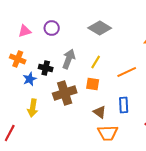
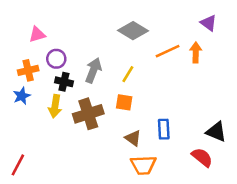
purple circle: (52, 28) -> (56, 59), moved
orange cross: (18, 59) -> (28, 70), turned -35
orange line: (127, 72) -> (168, 51), moved
blue star: (30, 79) -> (22, 96), moved
yellow arrow: (33, 108) -> (55, 106), moved

